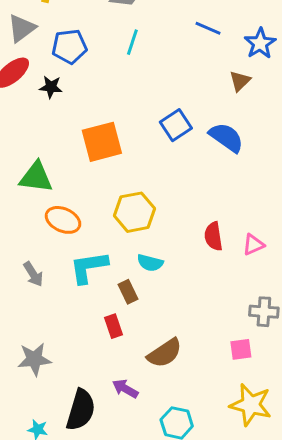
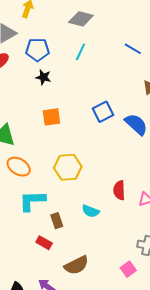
black star: (51, 87) -> (43, 77), moved
orange square: (102, 142) -> (51, 117), size x0.7
cyan semicircle: (150, 263) -> (91, 211), moved
red rectangle: (113, 326) -> (44, 243), turned -49
pink square: (241, 349) -> (128, 269), turned -35

